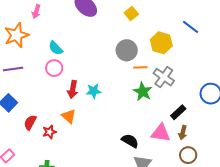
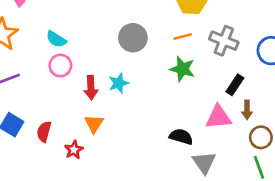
gray circle: (127, 50) -> (133, 38), moved
orange line: (140, 67) -> (183, 37), moved
gray cross: (164, 77) -> (224, 41), moved
orange triangle: (69, 116) -> (94, 124), turned 35
red semicircle: (30, 122) -> (44, 132), moved

